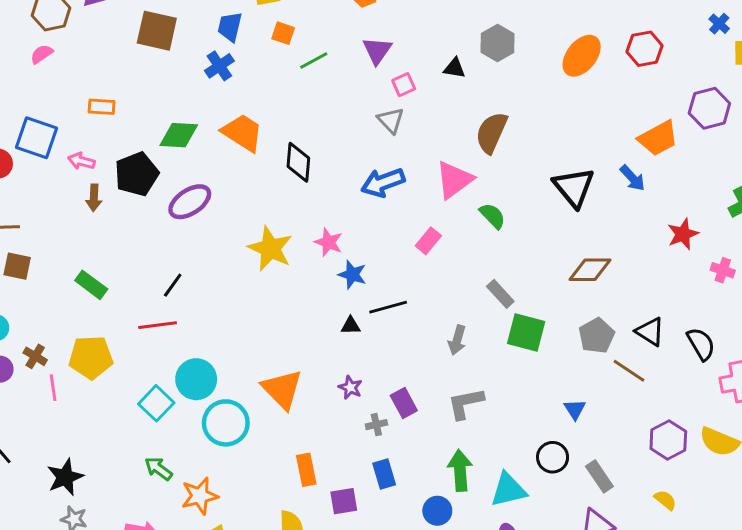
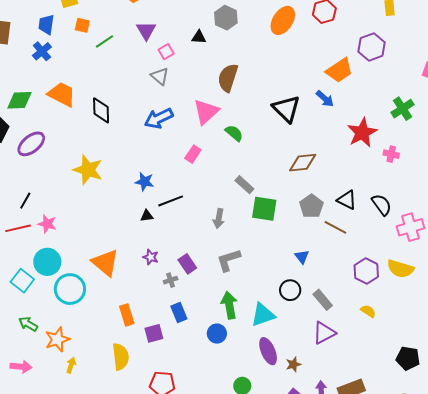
red star: (683, 234) -> (362, 133), size x1.4
pink star: (329, 242) -> (47, 224), moved

